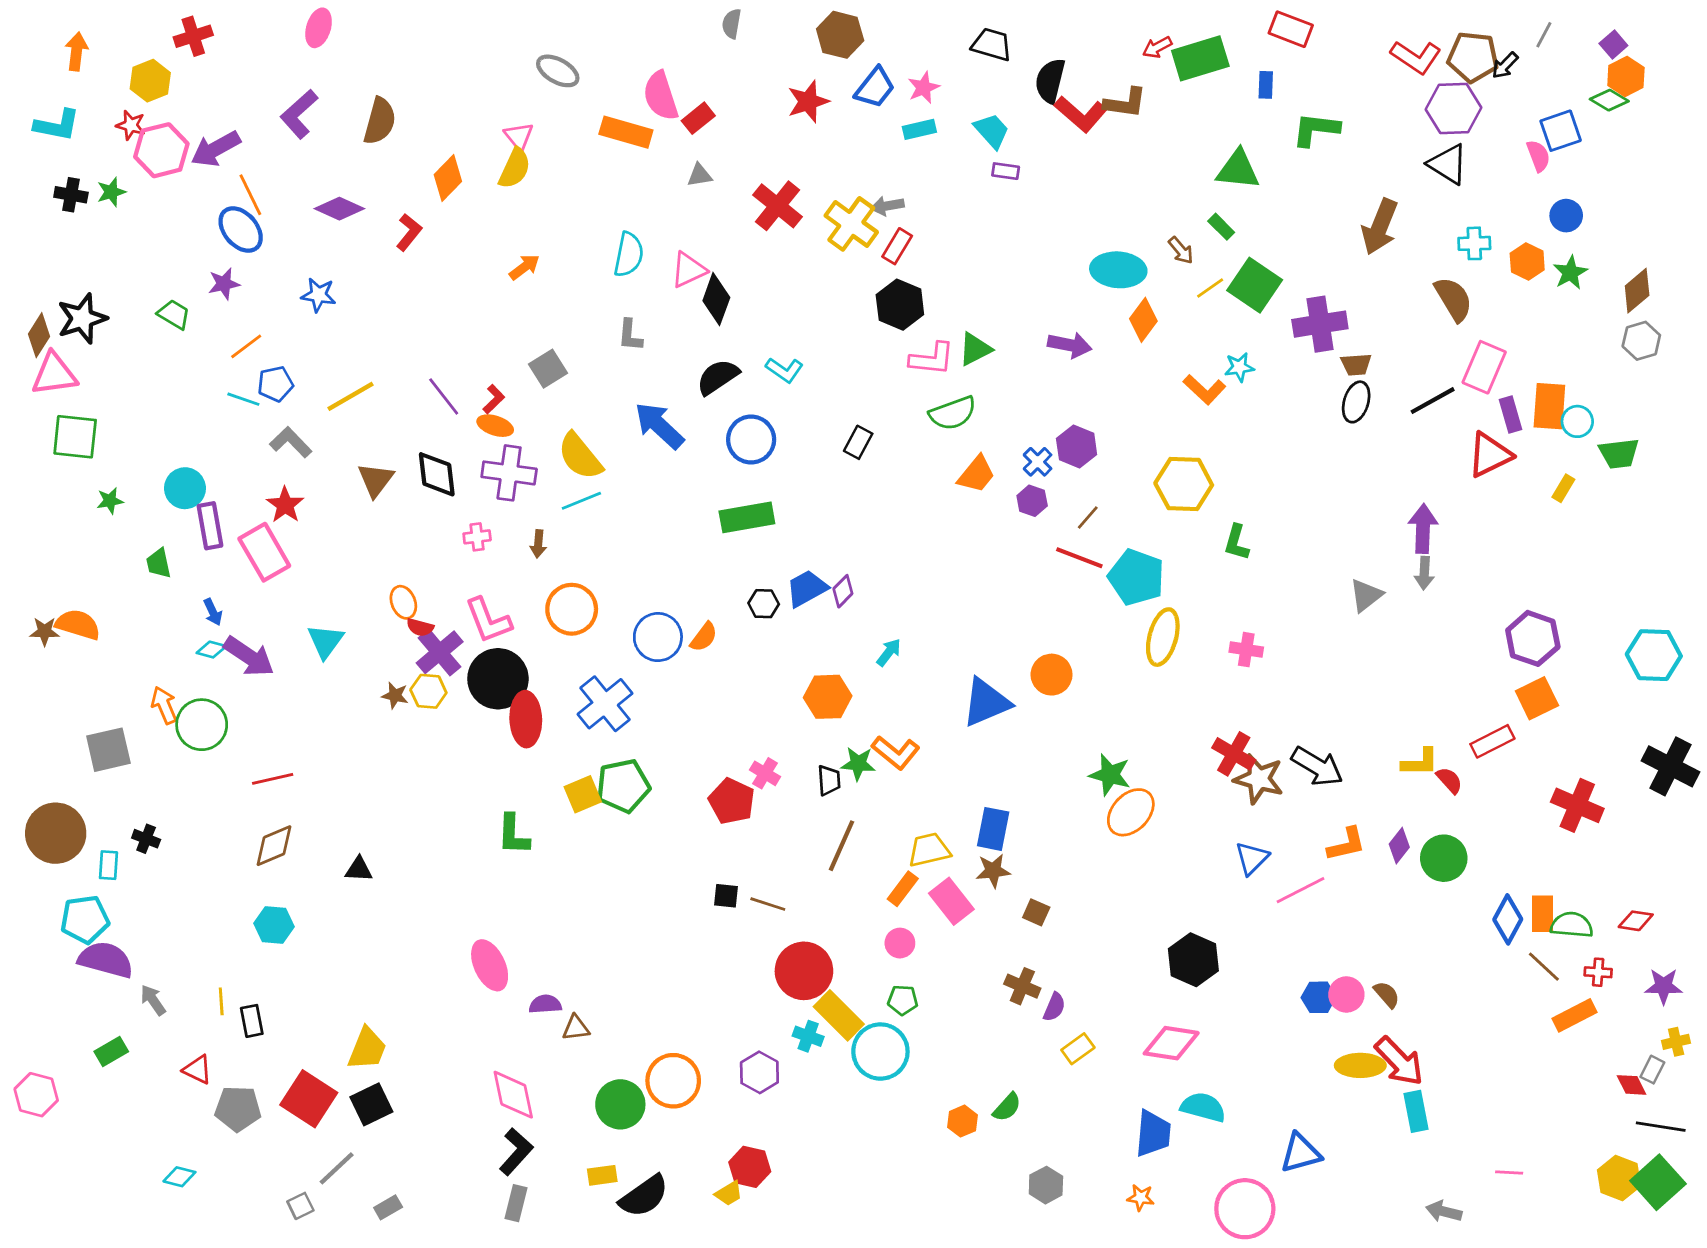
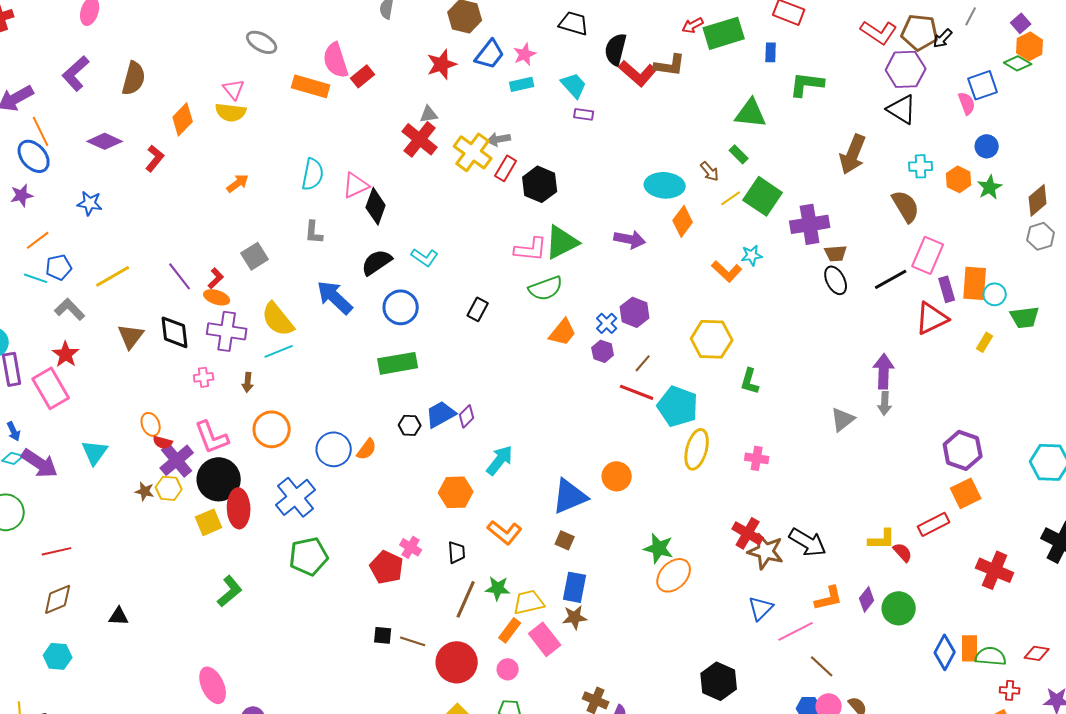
yellow semicircle: (515, 168) -> (231, 112), turned 72
gray triangle: (700, 175) -> (429, 114), moved
black hexagon: (900, 305) -> (540, 184), moved
green triangle: (975, 349) -> (562, 242), size x1.4
black ellipse: (1356, 402) -> (836, 280), turned -44
cyan arrow: (889, 652) -> (500, 460), size x1.5
green star: (858, 764) -> (498, 588), moved
yellow square: (583, 794) -> (209, 522), moved
green L-shape: (513, 835) -> (230, 591), turned -132
brown square: (1036, 912) -> (565, 540), moved
brown line: (1544, 967) -> (822, 666), moved
red circle: (804, 971) -> (457, 662), moved

